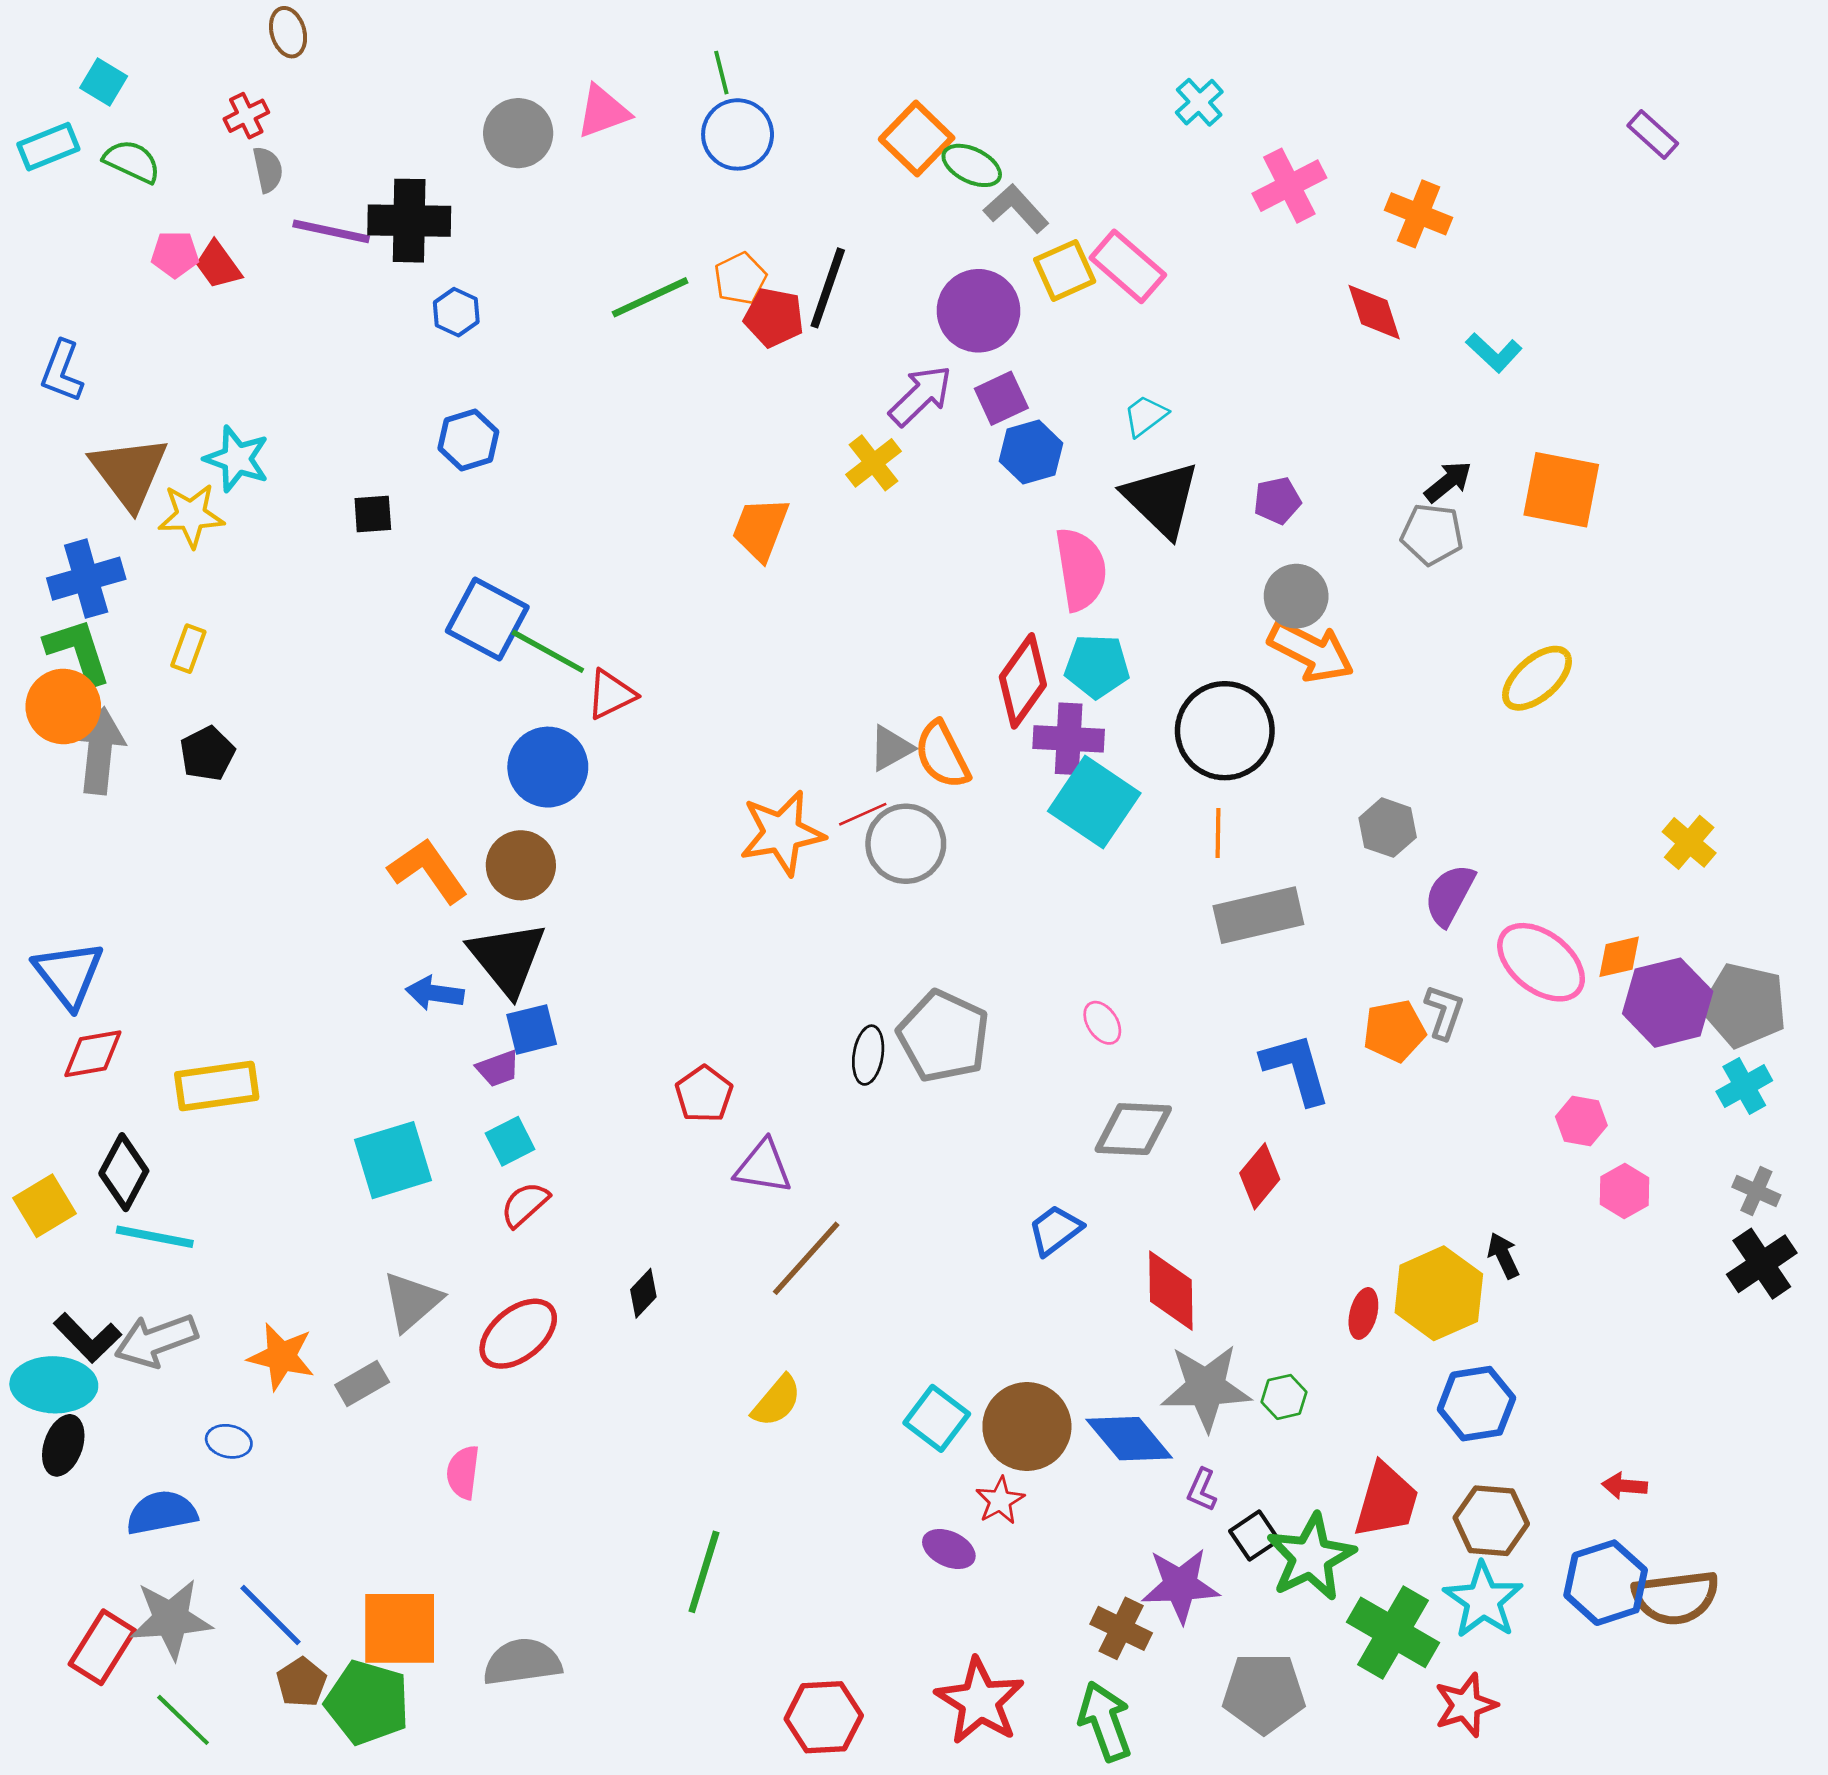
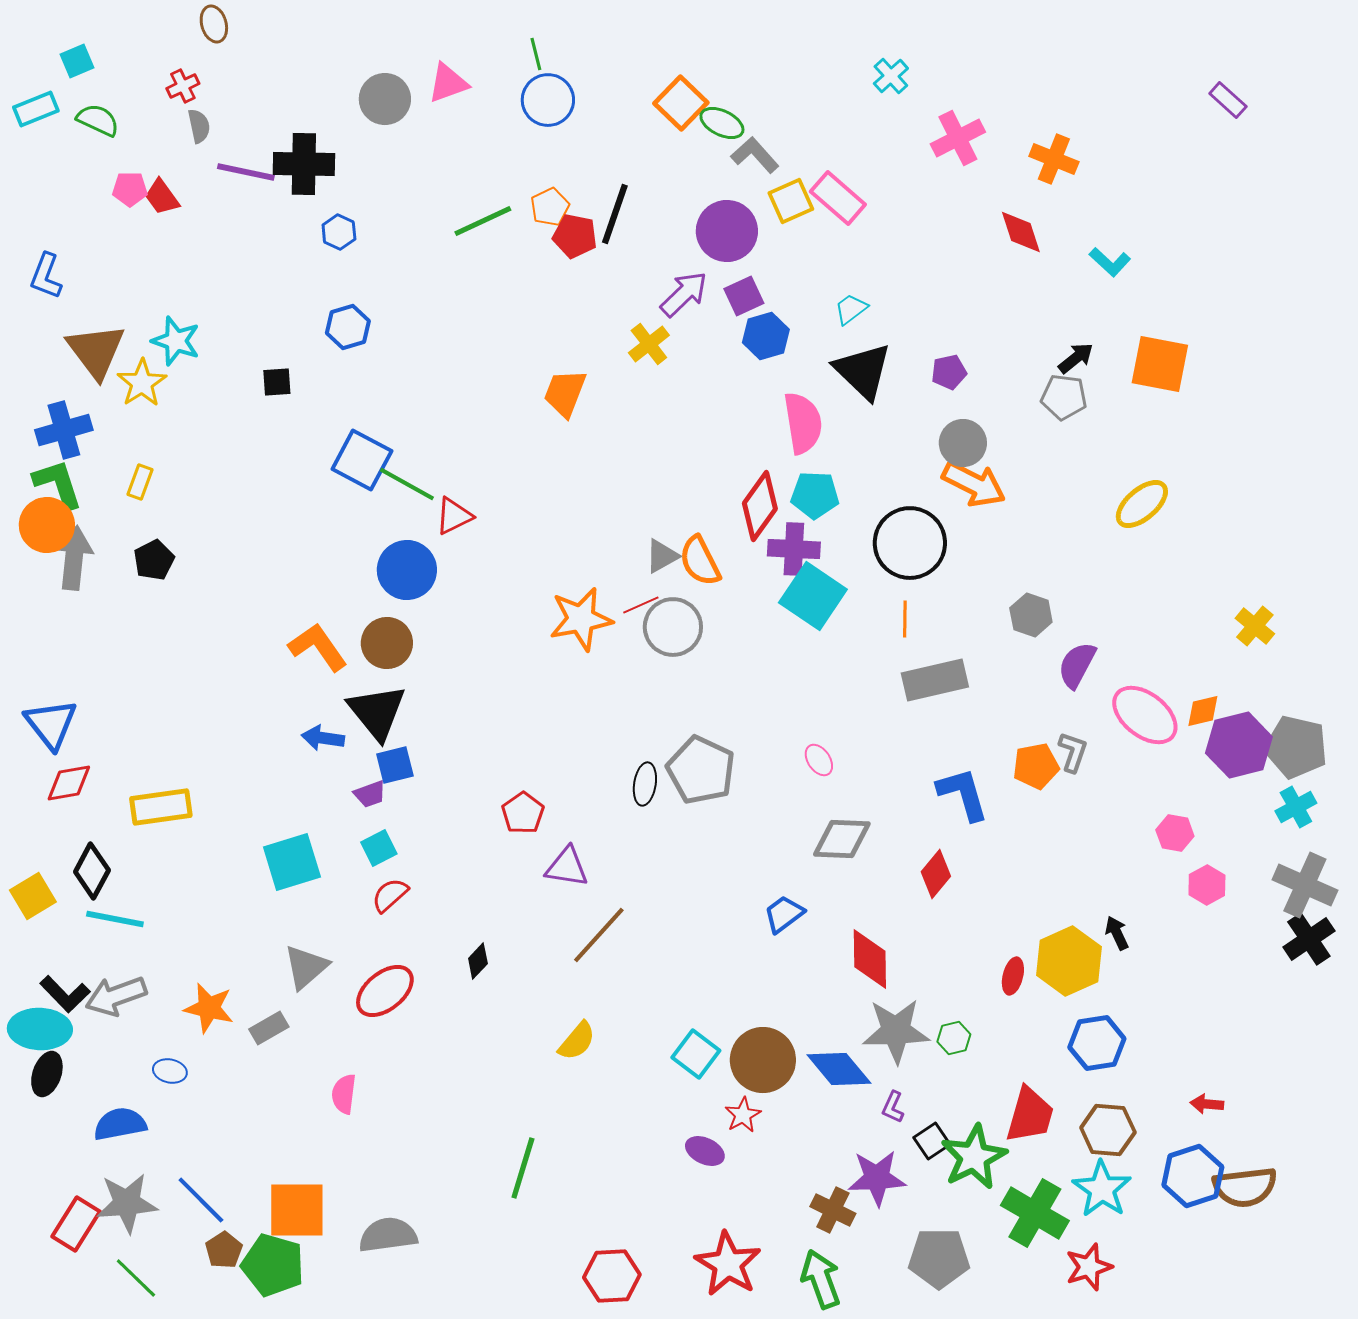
cyan square: (104, 82) -> (77, 61), turned 36
yellow star: (191, 515) -> (142, 383), turned -30
gray cross: (1756, 1191) -> (1305, 885), size x1.8

